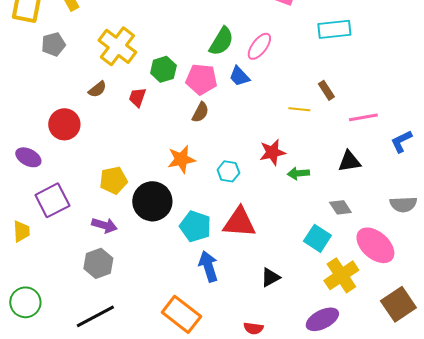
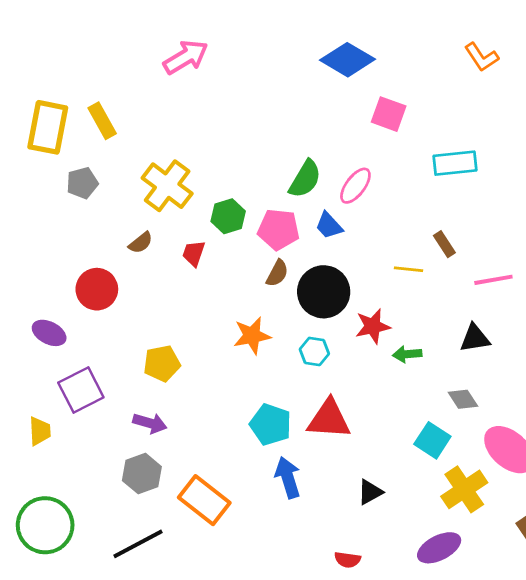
black circle: (152, 201) -> (324, 292), moved
green circle: (25, 302) -> (45, 525), size x1.4
orange rectangle: (181, 314) -> (204, 500), moved

